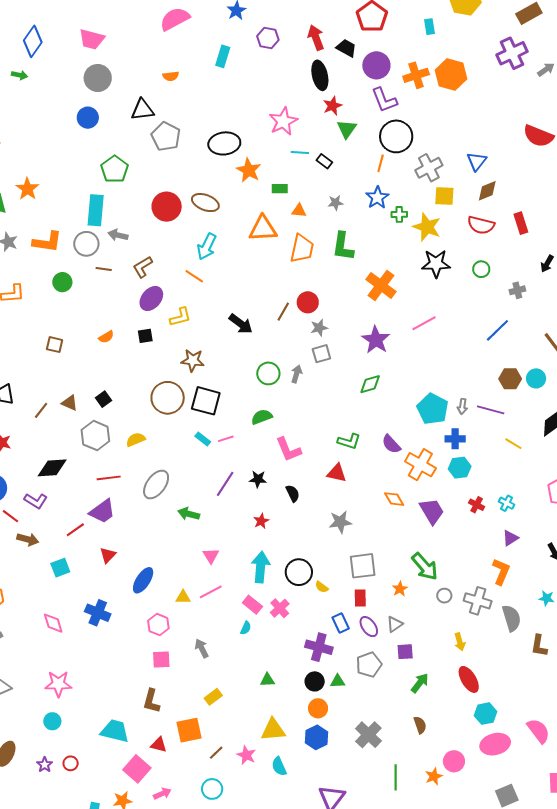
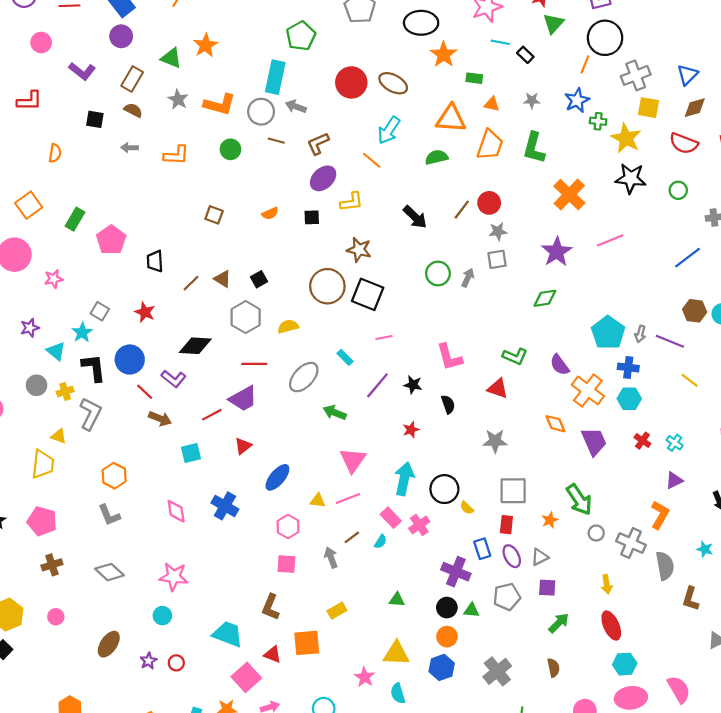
green semicircle: (262, 417) -> (436, 157), moved
cyan rectangle: (203, 439) -> (345, 357), moved
pink triangle: (211, 556) -> (353, 460), size x1.5
brown line: (216, 753) -> (352, 537), moved

